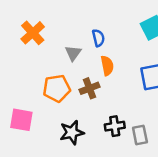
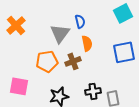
orange cross: (33, 33) -> (16, 25), moved
gray triangle: (73, 53) -> (60, 33), size x1.5

